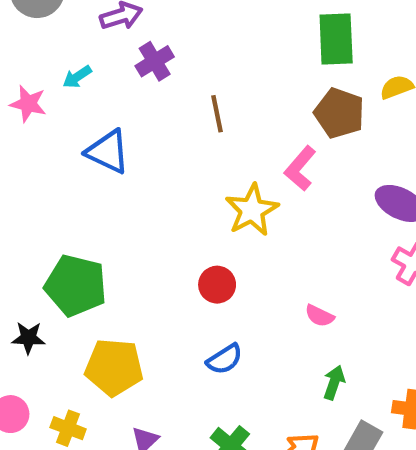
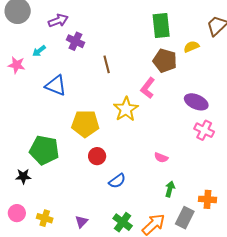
purple cross: (155, 61) -> (75, 41), turned -30
red circle: (217, 285) -> (97, 156), moved
yellow pentagon: (114, 367) -> (85, 124), moved

